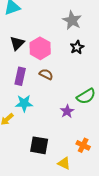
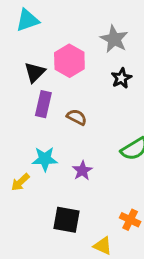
pink hexagon: (40, 48) -> (69, 61), moved
purple rectangle: (20, 76) -> (43, 104), moved
purple star: (67, 111) -> (82, 171), moved

